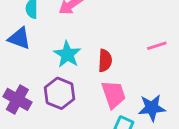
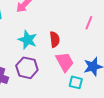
pink line: (157, 46) -> (89, 23), turned -40

